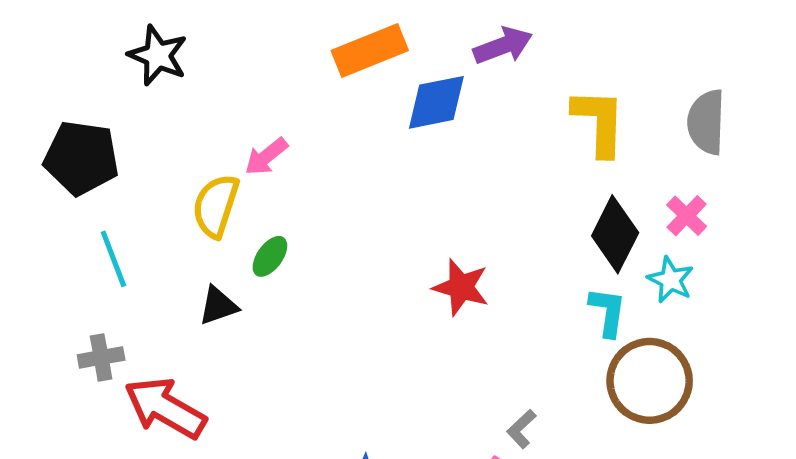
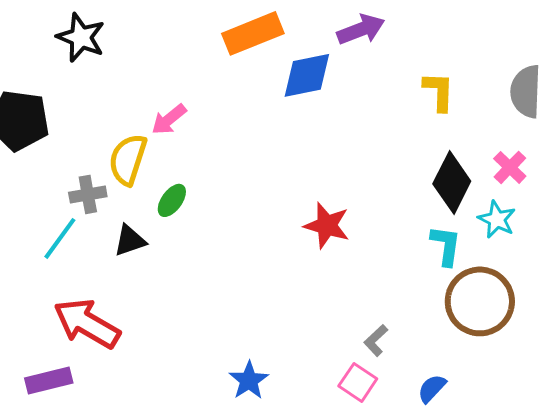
yellow L-shape: (599, 122) -> (439, 91), size x0.7
cyan line: (113, 259) -> (60, 238), moved, turned 57
gray cross: (101, 357) -> (88, 194), moved

